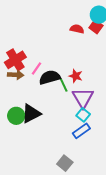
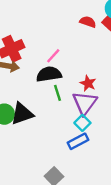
pink line: (37, 68) -> (53, 56), moved
red star: (76, 76) -> (88, 83), moved
green line: (64, 85) -> (57, 93), moved

